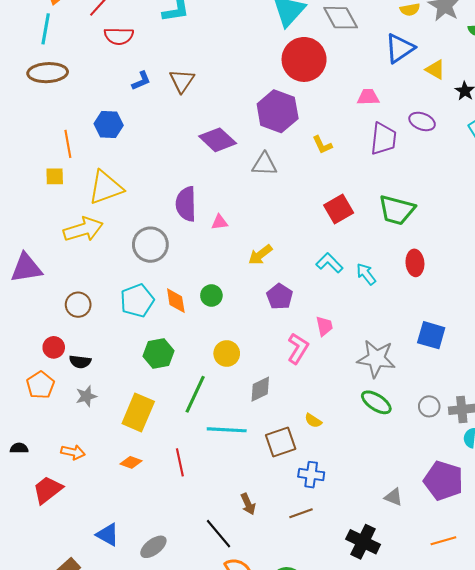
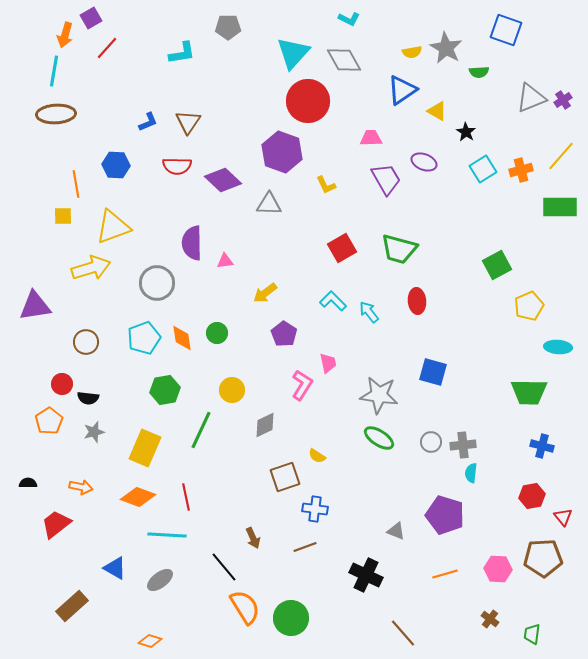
red semicircle: (119, 36) -> (177, 166), moved
purple trapezoid: (383, 139) -> (386, 179), turned -36
cyan line: (227, 430) -> (167, 535), moved
orange diamond: (131, 462) -> (138, 497), size x1.6

